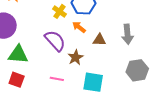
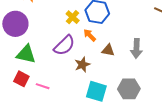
purple semicircle: (55, 41) -> (64, 45), turned 80
gray hexagon: (137, 70) -> (129, 89), moved
pink line: (57, 79) -> (43, 86), moved

